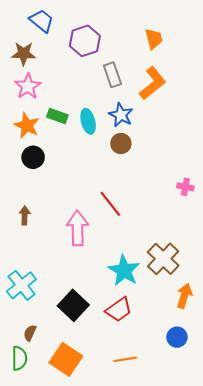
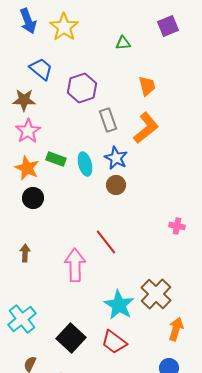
red trapezoid: (119, 310) -> (114, 342), turned 72

